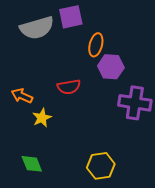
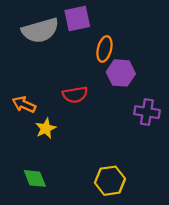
purple cross: (135, 103) -> (147, 112), size x0.7

